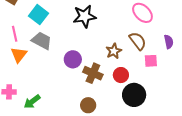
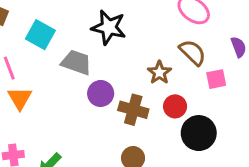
black star: (85, 16) -> (109, 27), turned 30
gray trapezoid: (42, 41) -> (76, 62), moved

